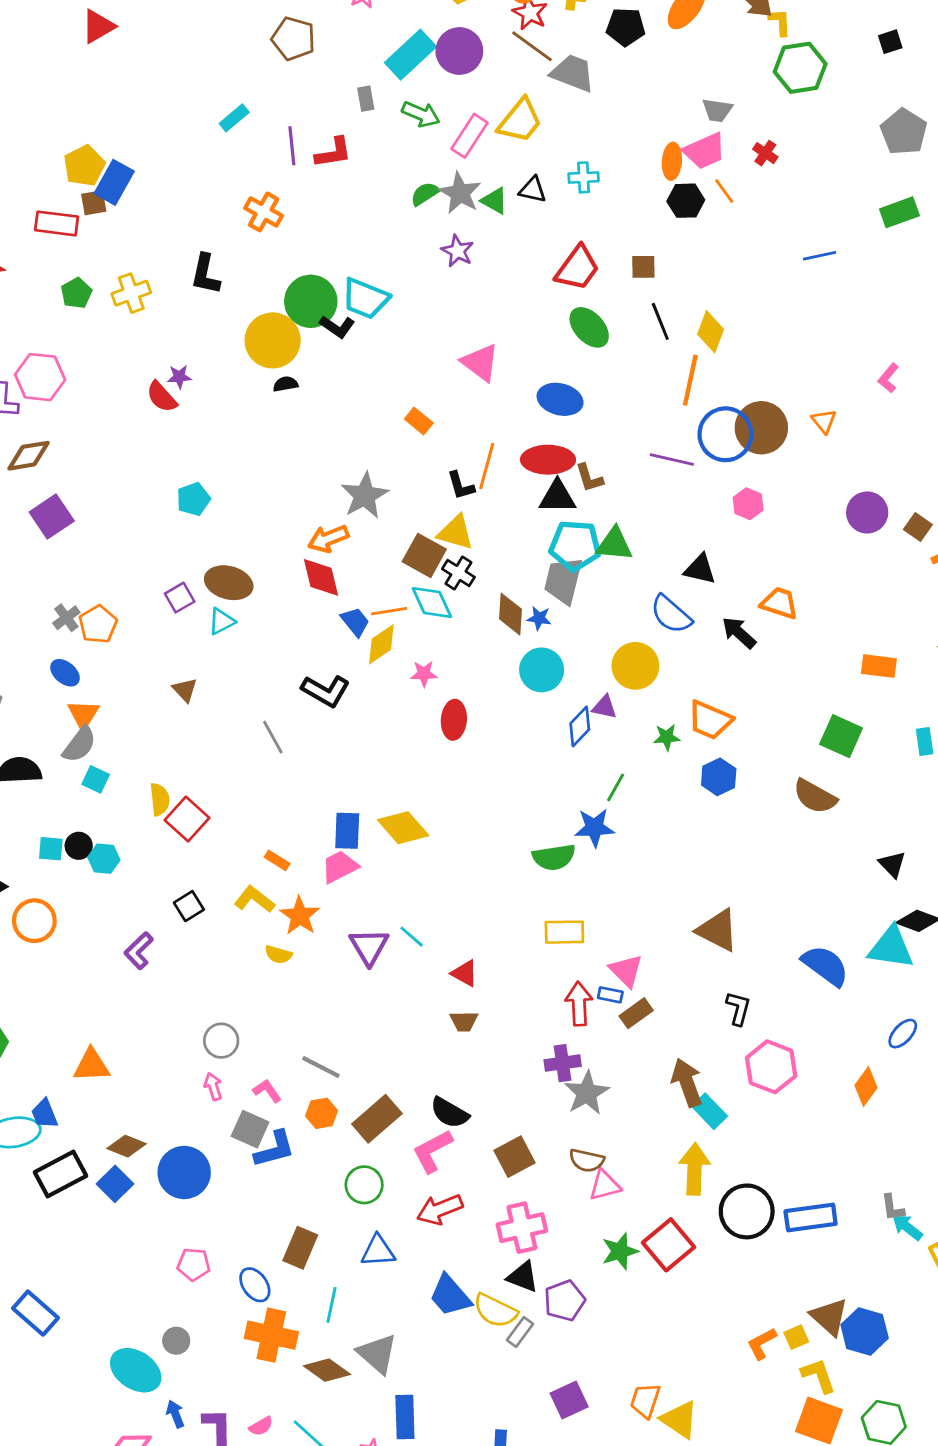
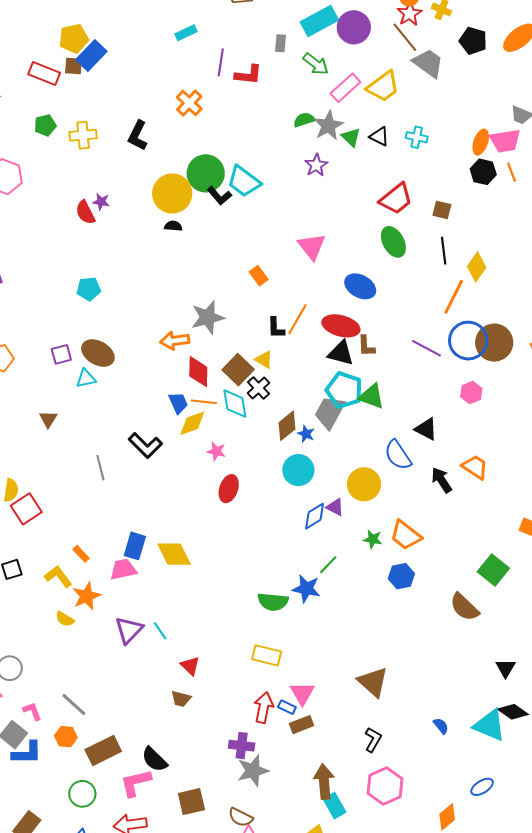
yellow triangle: (456, 532) -> (264, 359), size x0.7
red diamond: (321, 577) -> (198, 372), moved
brown diamond: (510, 614) -> (287, 426), turned 32
blue semicircle: (825, 966) -> (441, 726), size x0.5

